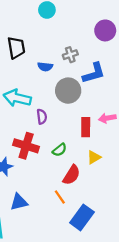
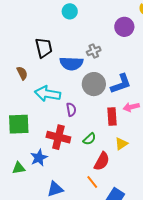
blue semicircle: (45, 67) -> (71, 63), size x1.6
blue L-shape: (94, 73) -> (121, 84), moved

